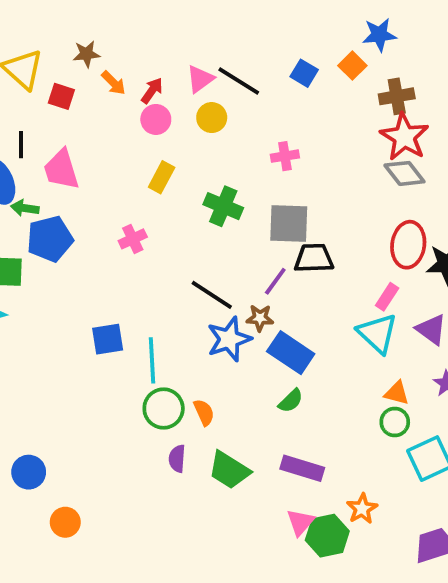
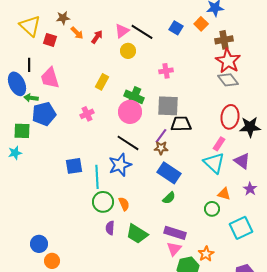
pink circle: (156, 119) -> (130, 112), moved, size x1.5
brown star: (260, 318) -> (161, 148), moved
blue star: (229, 339) -> (120, 165), moved
green circle: (395, 422) -> (212, 209), moved
blue circle: (29, 472) -> (39, 244), moved
pink triangle: (300, 522) -> (174, 249), moved

